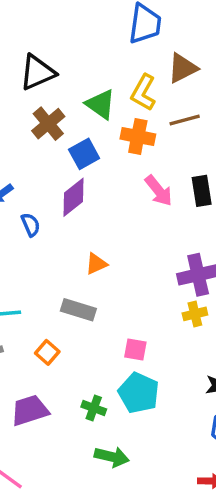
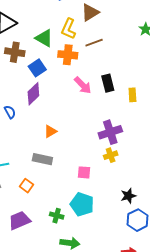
brown cross: (48, 124) -> (15, 52), turned -36
pink square: (135, 350) -> (84, 172), moved

